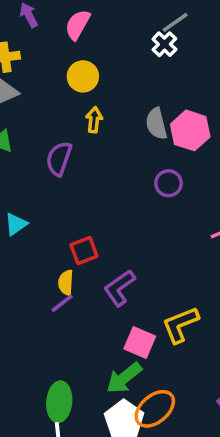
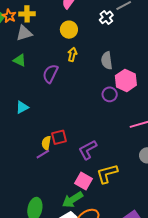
white cross: (164, 44) -> (106, 17), moved
pink hexagon: (190, 130) -> (126, 80), moved
red square: (84, 250) -> (59, 137), moved
purple L-shape: (119, 288) -> (88, 150), moved

